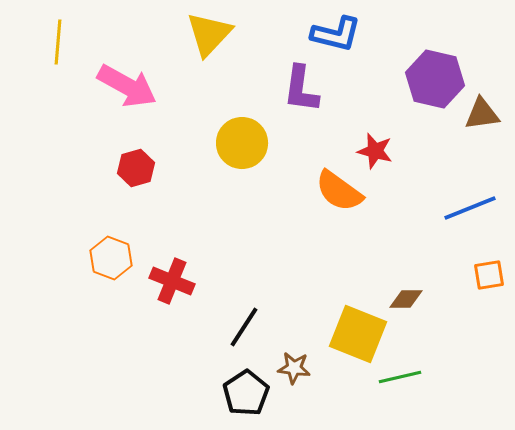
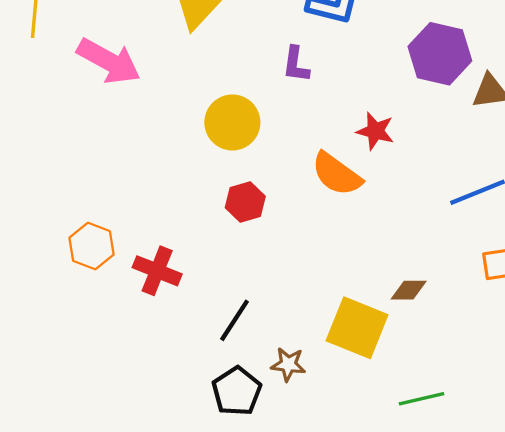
purple L-shape: (301, 89) -> (296, 64), size x0.7
red hexagon: (136, 168) -> (245, 202), moved
green line: (400, 377) -> (422, 399), moved

